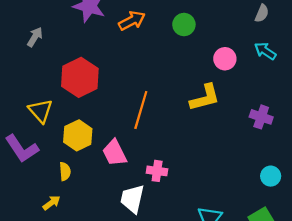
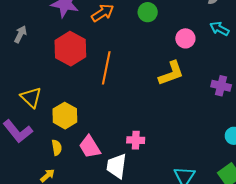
red hexagon: (80, 77) -> (70, 49), moved
orange line: (141, 110) -> (106, 68), moved
pink trapezoid: (115, 153) -> (90, 147), moved

